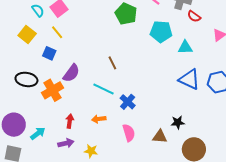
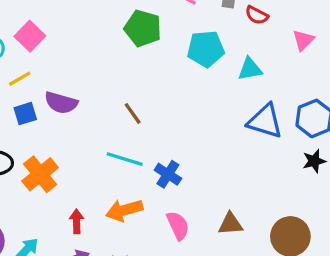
yellow line: (57, 32) -> (20, 79), moved, turned -72
blue square: (49, 53) -> (25, 114), turned -32
purple semicircle: (71, 73) -> (61, 103), moved, turned 78
orange arrow: (99, 119) -> (124, 210), size x1.5
black star: (178, 122) -> (314, 161), moved

